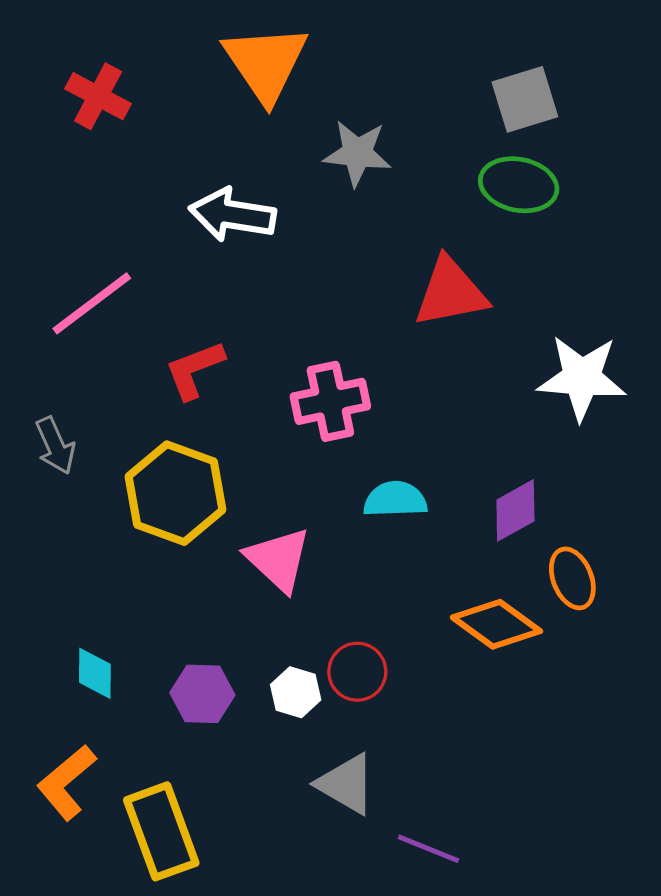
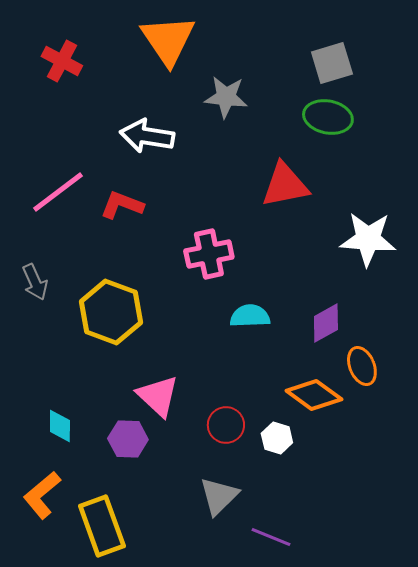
red L-shape: (194, 370) -> (122, 205), moved, turned 42
pink triangle: (278, 559) -> (158, 396), moved
white hexagon: (296, 692) -> (277, 438), moved
gray triangle: (346, 784) -> (219, 496), turned 45

